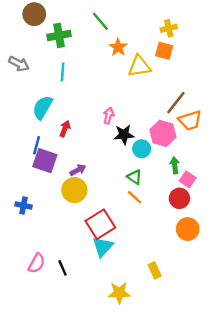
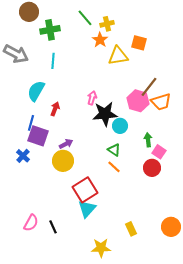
yellow cross: (169, 28) -> (107, 24), moved
gray arrow: (19, 64) -> (16, 54), size x1.4
pink hexagon: (163, 133) -> (138, 101), moved
black star: (124, 135) -> (105, 114), size x1.4
blue cross: (24, 205) -> (23, 156), moved, turned 32
orange circle: (188, 229) -> (171, 227), moved

